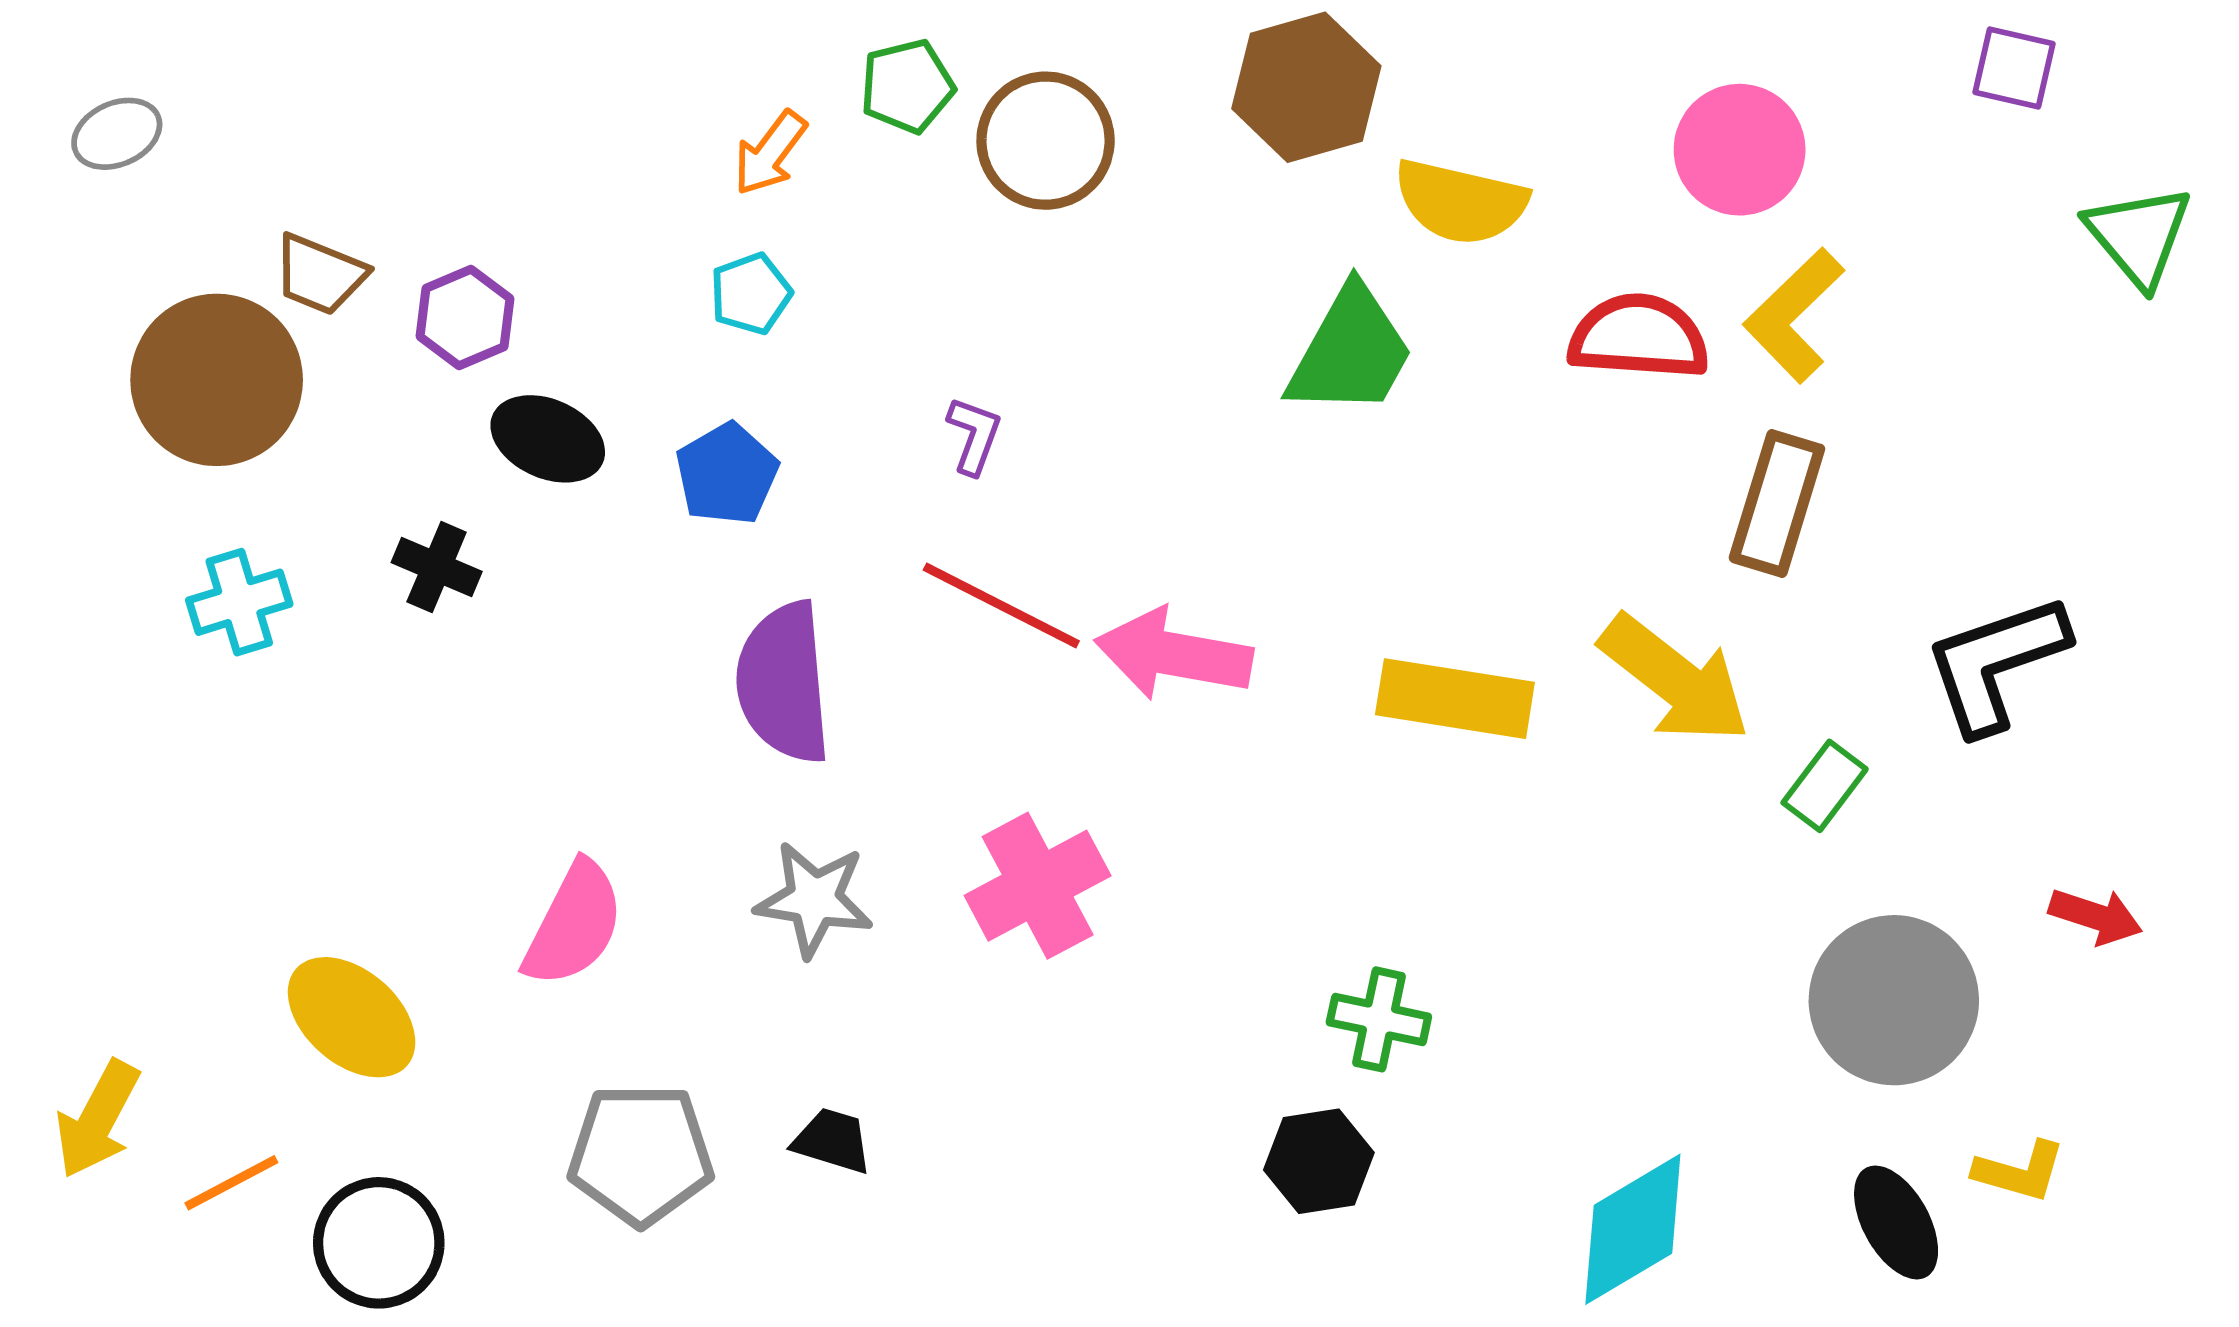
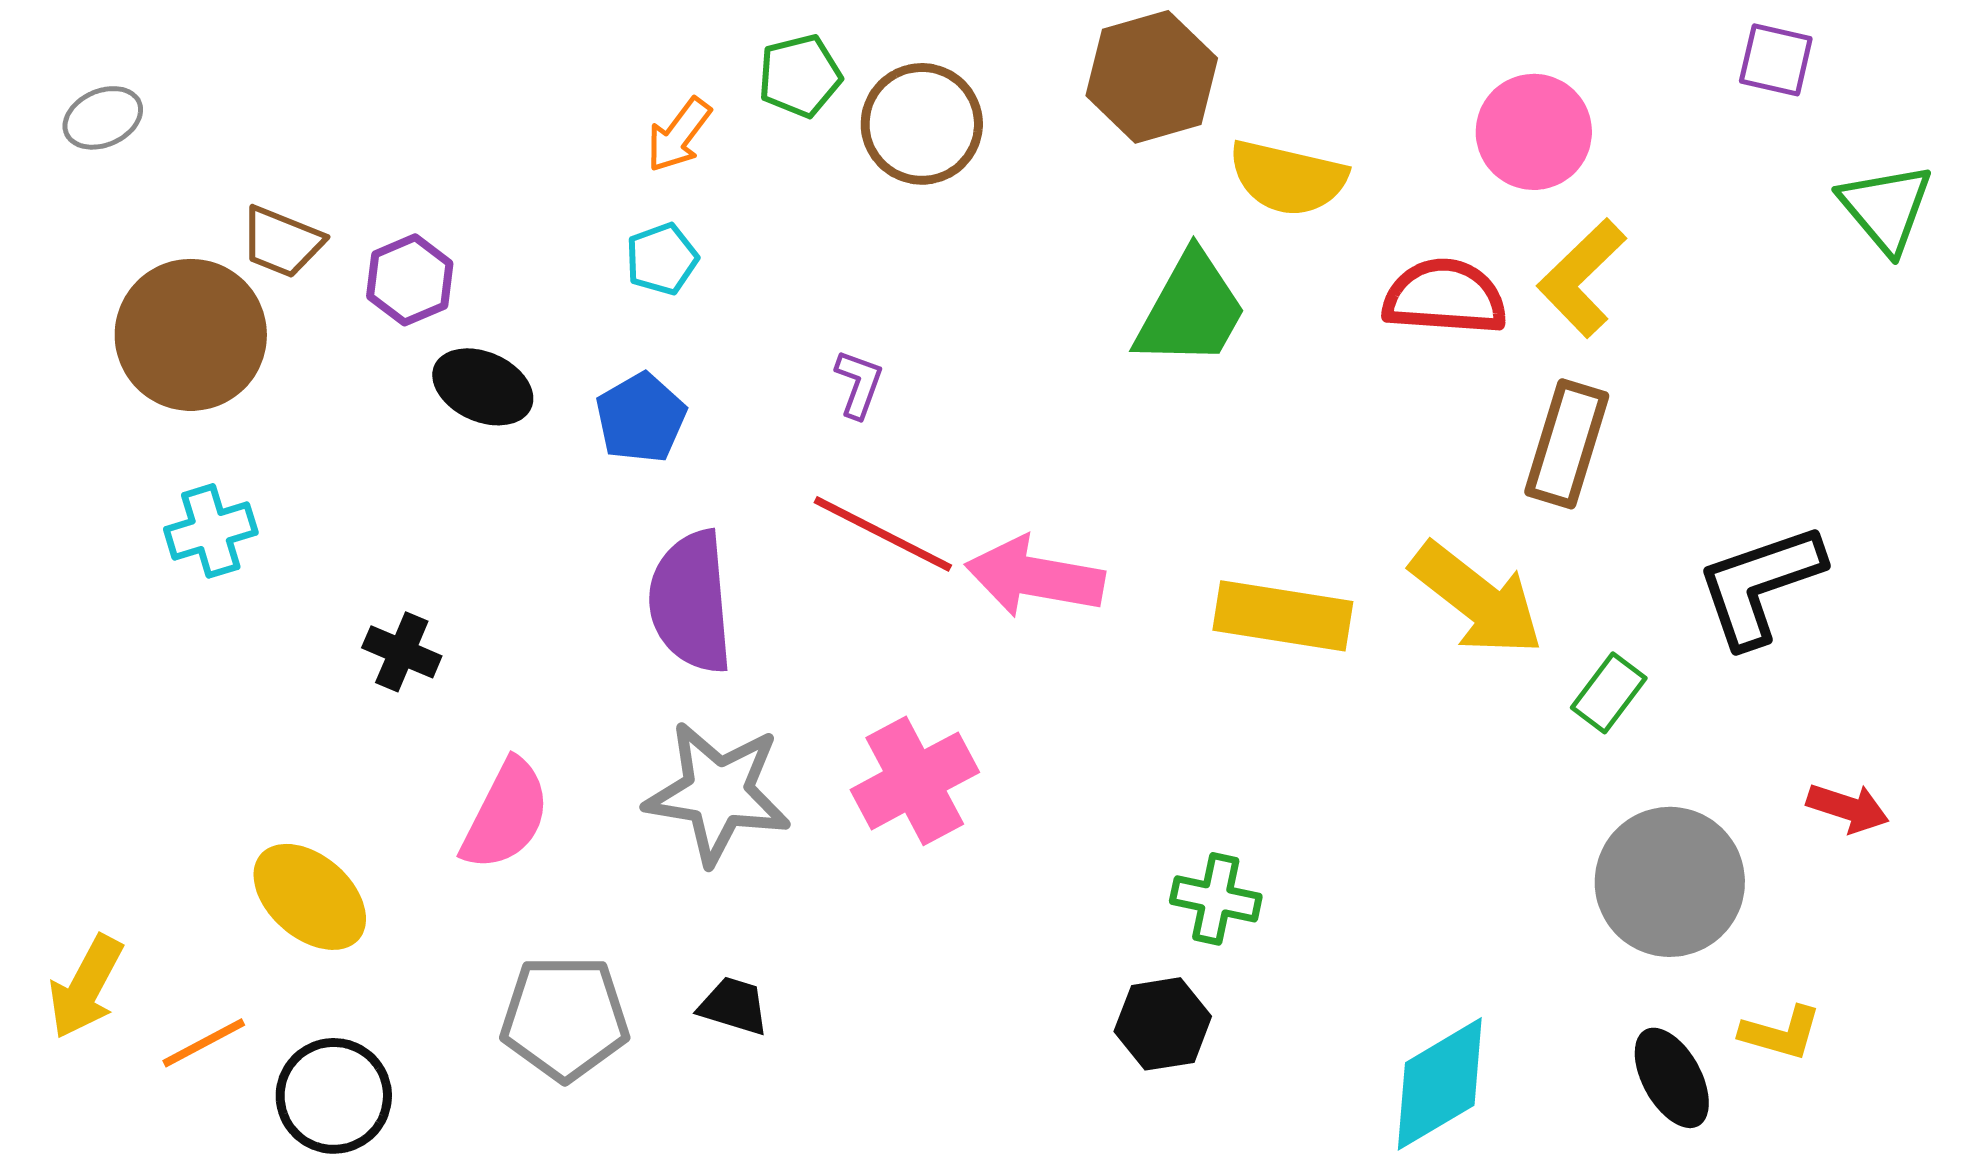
black cross: (437, 567) -> (402, 652), moved
gray star: (814, 899) -> (718, 793), size x1.4

